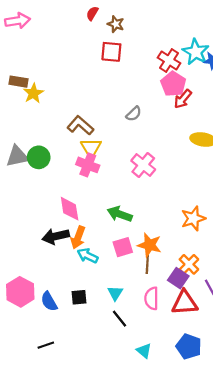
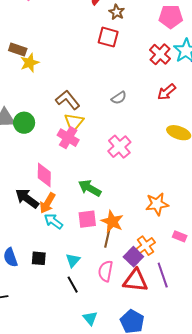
pink pentagon: (173, 84) -> (171, 17), moved, turned 30
black arrow: (56, 236) -> (27, 198), turned 40

